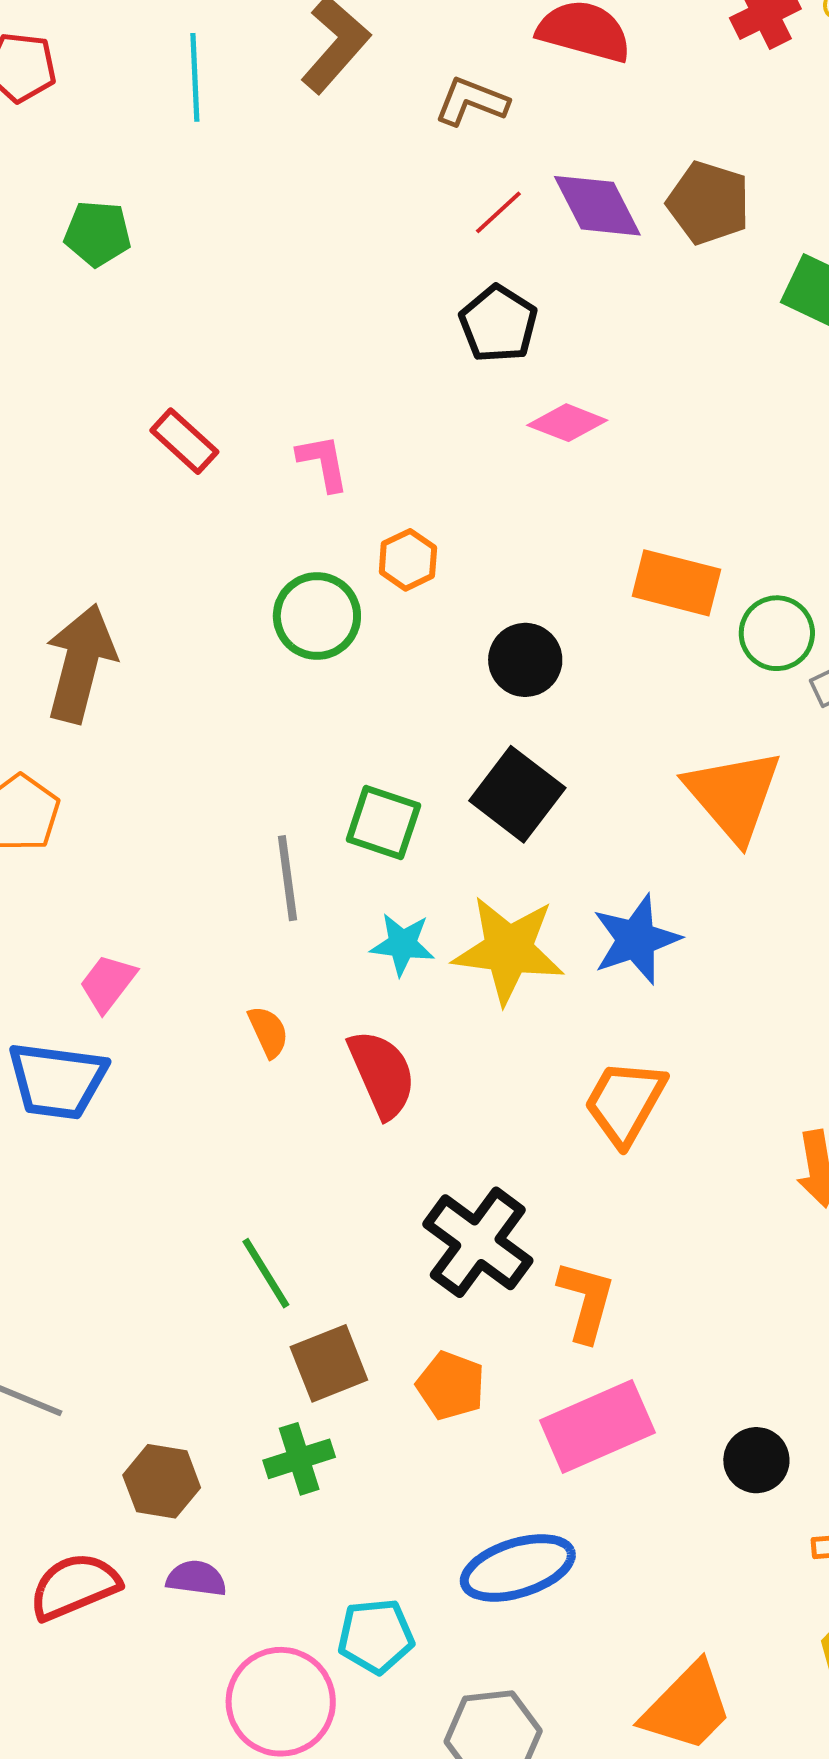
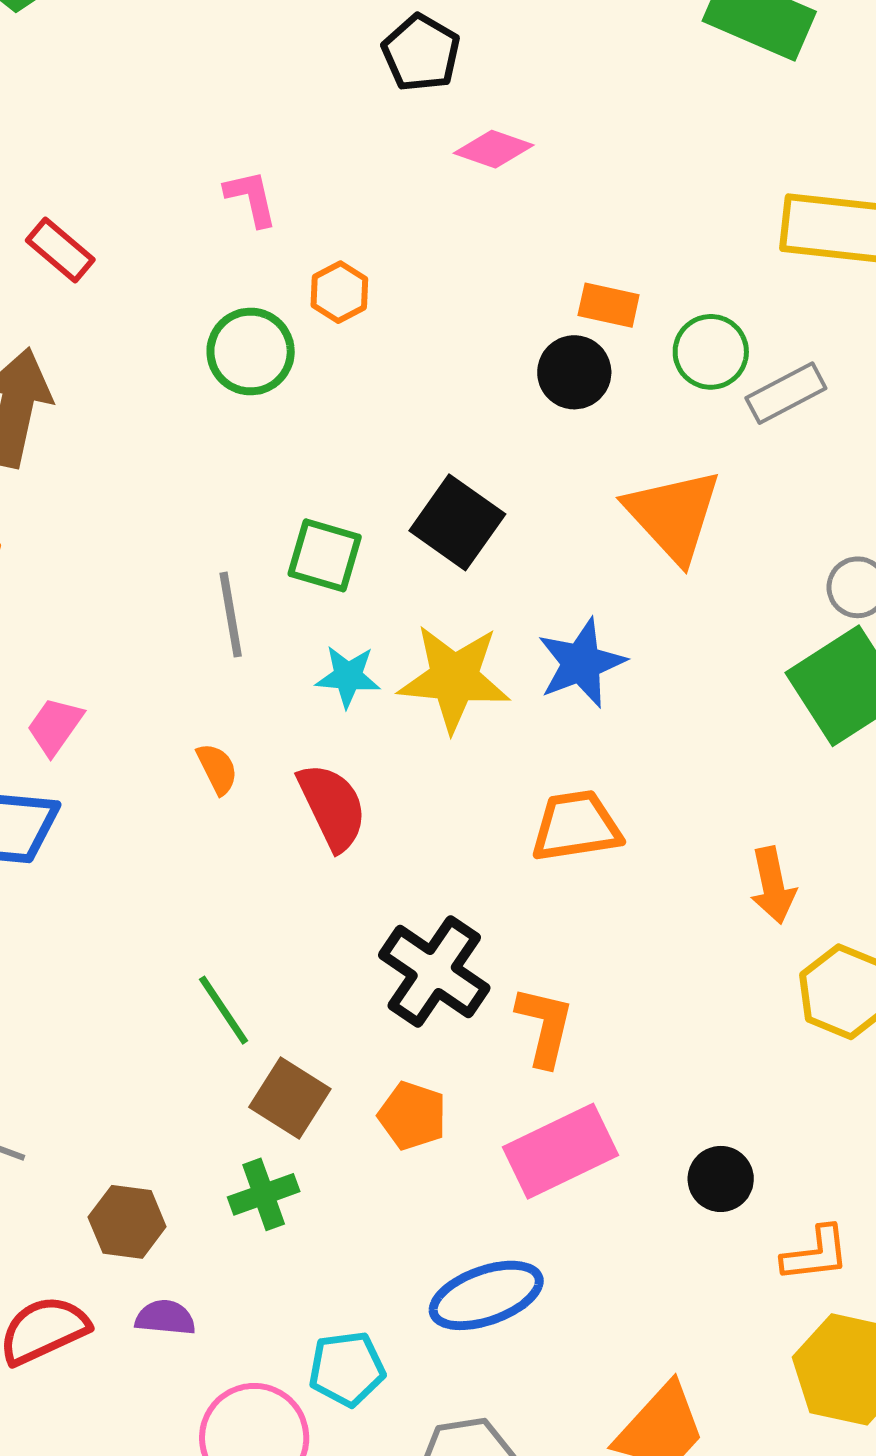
red rectangle: (184, 441) -> (60, 250), moved
orange rectangle: (676, 583) -> (609, 305), size x0.7
black circle: (525, 660) -> (574, 372), moved
orange trapezoid: (625, 1102) -> (576, 826), turned 54
brown square: (329, 1363) -> (290, 1098), turned -34

